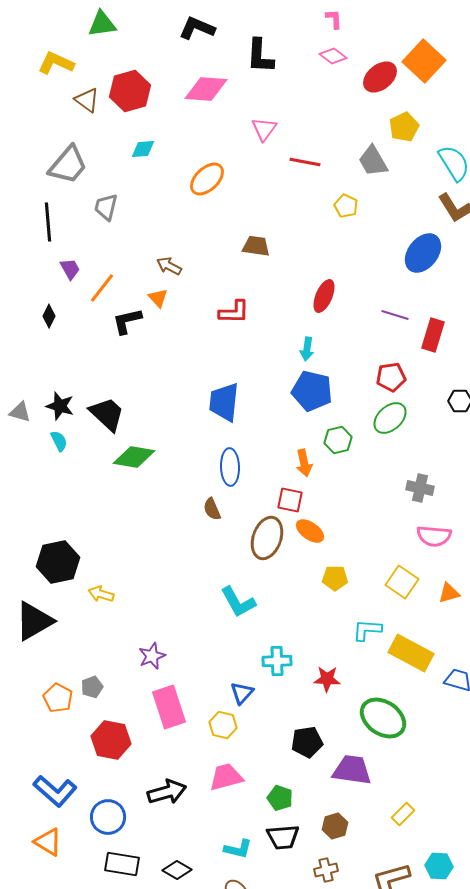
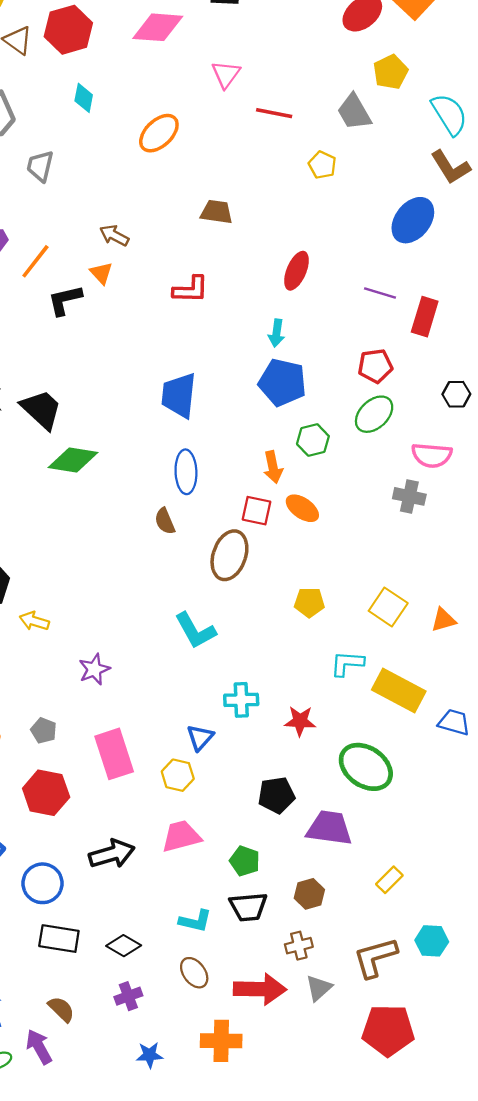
cyan diamond: (143, 149) -> (84, 98), turned -75
orange ellipse: (310, 531) -> (302, 508), moved
pink semicircle: (434, 536) -> (432, 455), moved
purple star: (152, 656) -> (94, 669), moved
gray pentagon: (92, 687) -> (44, 730), moved, turned -30

